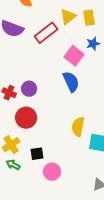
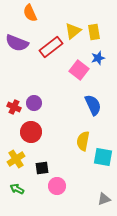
blue semicircle: (71, 82) -> (93, 105), moved
green arrow: (13, 165) -> (17, 189), moved

